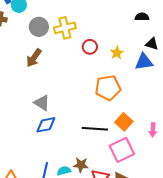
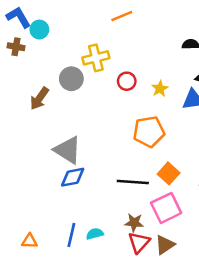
gray circle: (39, 27) -> (71, 79), moved
brown arrow: (34, 58) -> (39, 98), moved
gray triangle: (42, 103) -> (68, 150), size x1.4
brown star: (81, 165) -> (134, 223), moved

